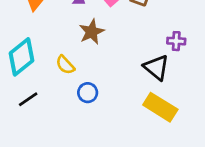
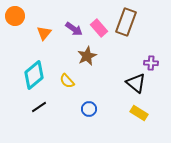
blue circle: (88, 93) -> (89, 109), moved
yellow rectangle: (160, 107) -> (139, 113), size x0.7

